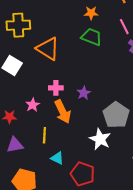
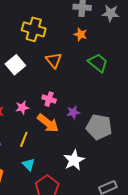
orange star: (91, 13) -> (80, 34), moved
orange triangle: (48, 49) -> (54, 60), size x0.7
orange arrow: (63, 112) -> (48, 123), turned -45
gray pentagon: (116, 115) -> (99, 127), moved, turned 30

